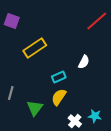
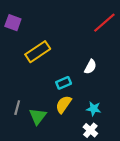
gray line: (11, 93) -> (17, 108), moved
cyan star: (95, 116) -> (94, 109), moved
white cross: (75, 121) -> (90, 130), moved

